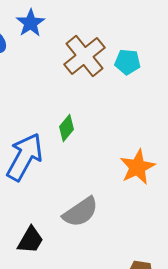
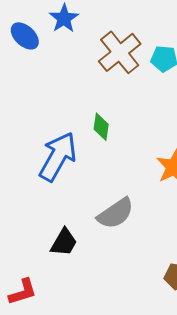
green diamond: (66, 128) -> (101, 127), turned -32

